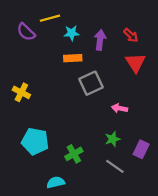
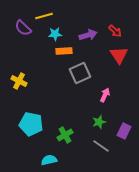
cyan star: (72, 33) -> (55, 34), moved
purple arrow: (100, 40) -> (88, 35), turned 66
pink arrow: (119, 108) -> (105, 95), turned 104

